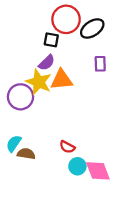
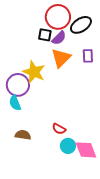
purple semicircle: (47, 63) -> (59, 38), moved
orange triangle: (61, 80) -> (61, 58), moved, turned -40
cyan semicircle: (14, 143) -> (15, 103), moved, turned -56

